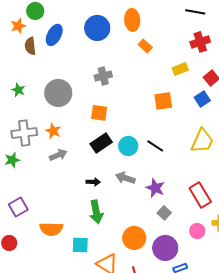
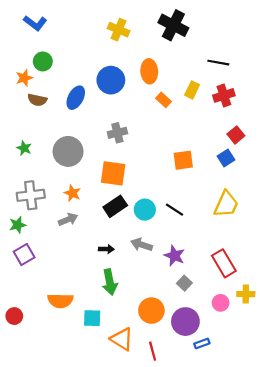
blue ellipse: (54, 35) -> (76, 98), moved
brown semicircle: (30, 46) -> (37, 100), turned -72
yellow rectangle: (180, 69) -> (192, 90), moved, turned -42
orange square: (99, 113) -> (113, 173), size x1.4
orange star: (53, 131) -> (72, 193), moved
purple square: (18, 207) -> (24, 255), moved

